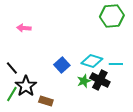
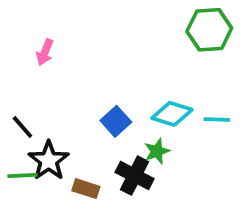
pink arrow: (24, 28) -> (45, 52), turned -72
black cross: (100, 80) -> (135, 176), moved
green line: (12, 94) -> (22, 176), turned 56

